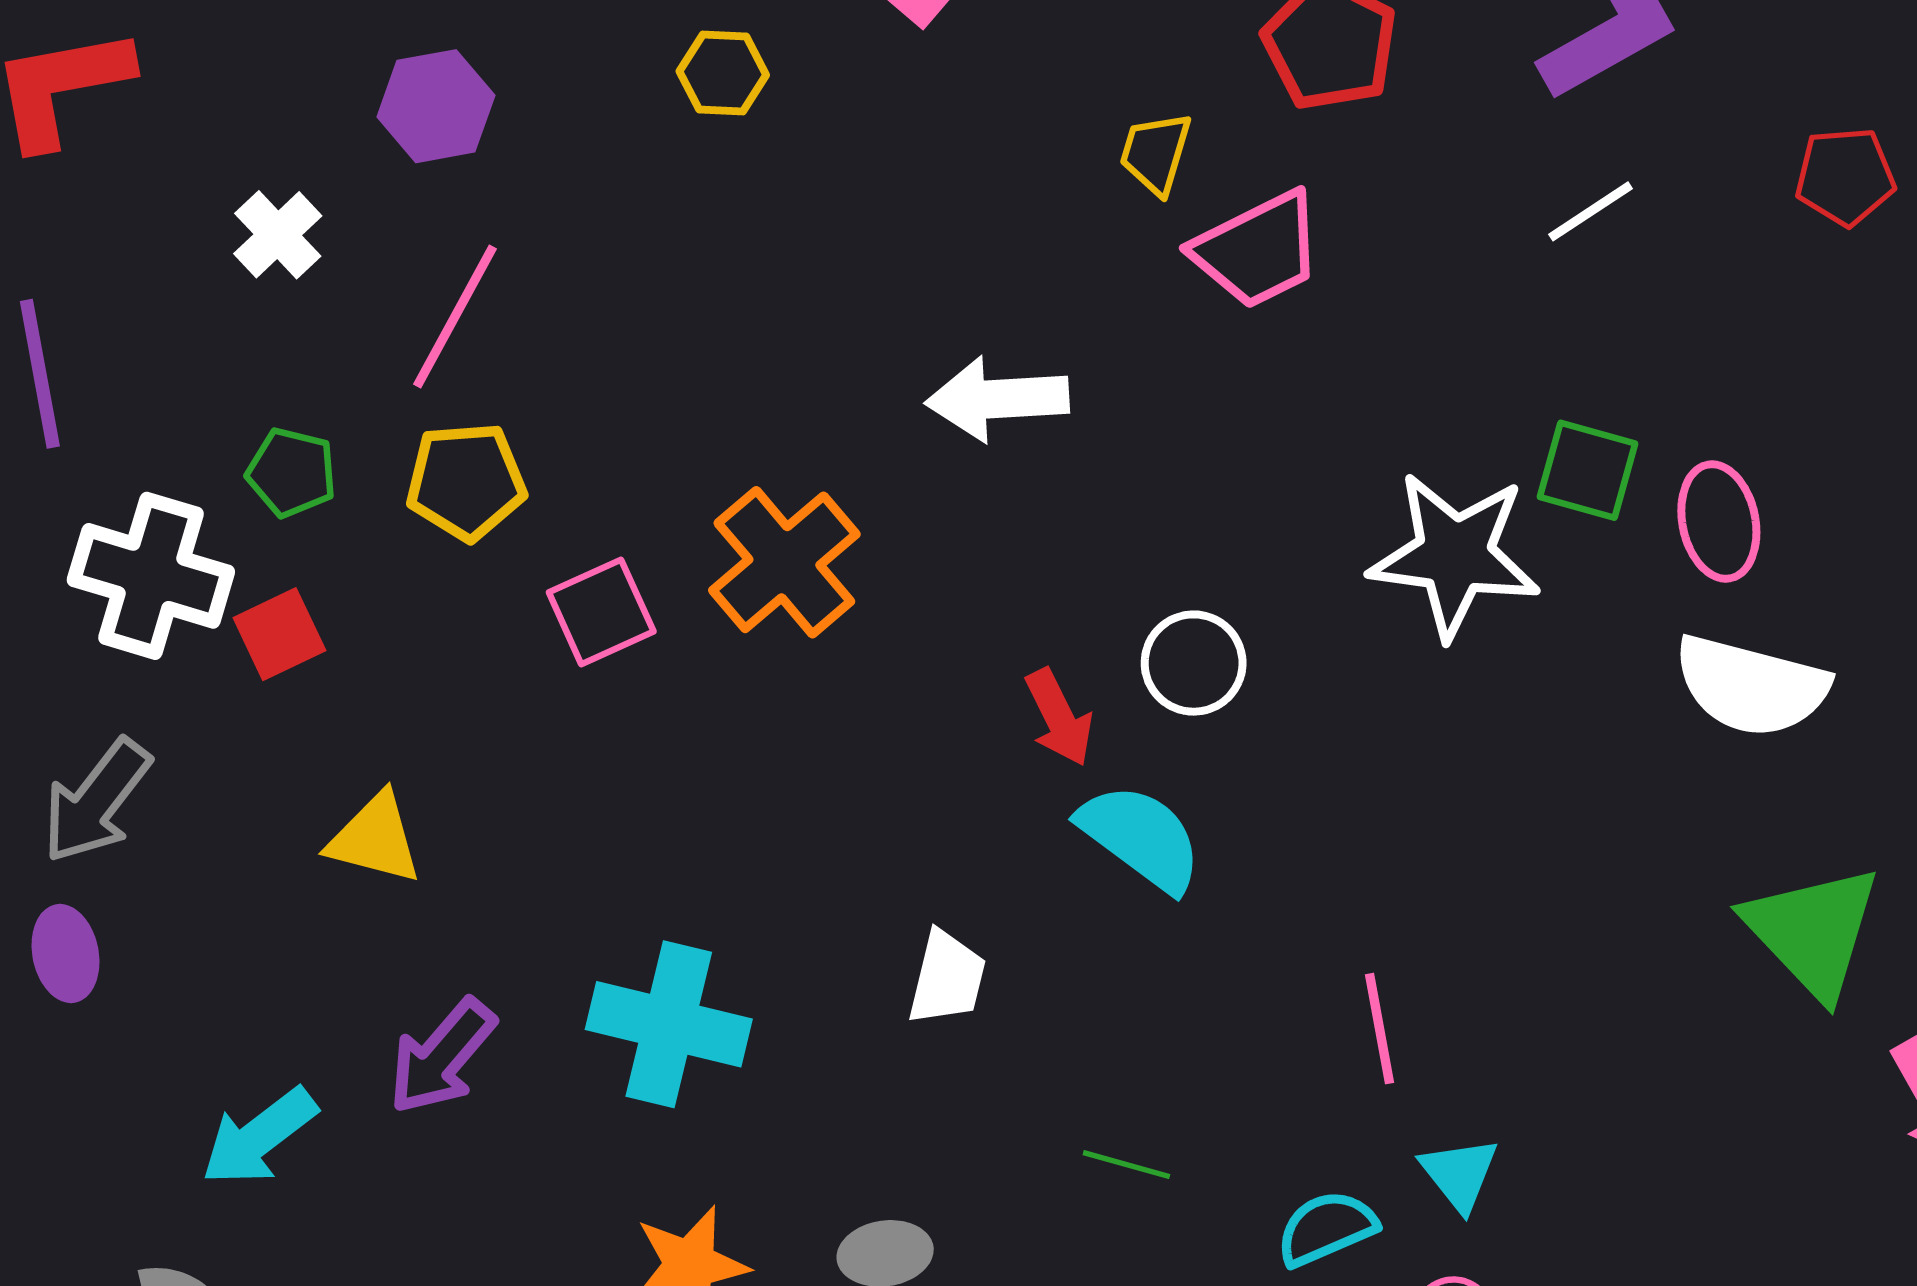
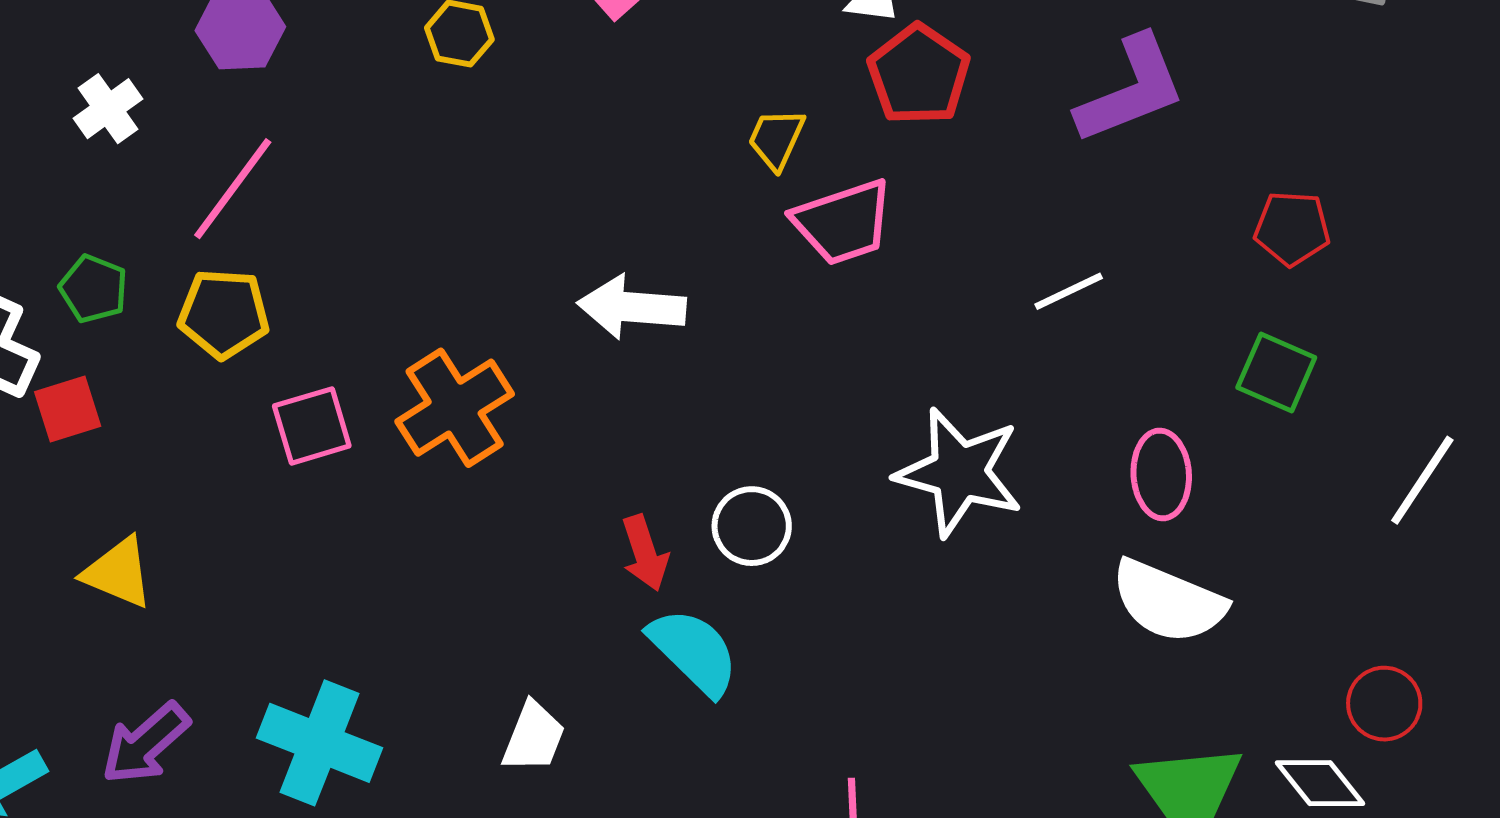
white line: (1590, 211) -> (1069, 291), moved
green square: (1587, 470) -> (1276, 372), moved

